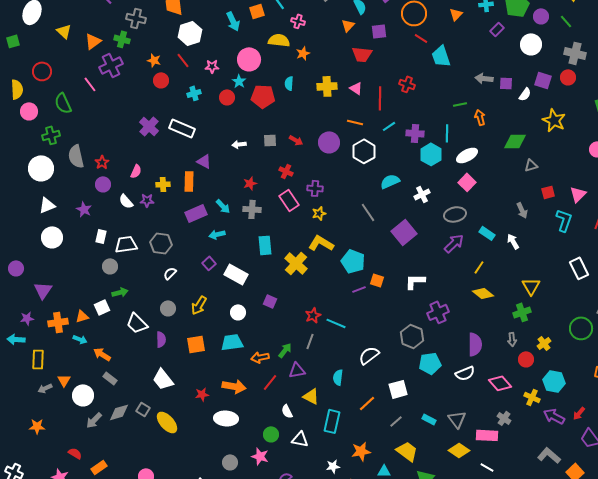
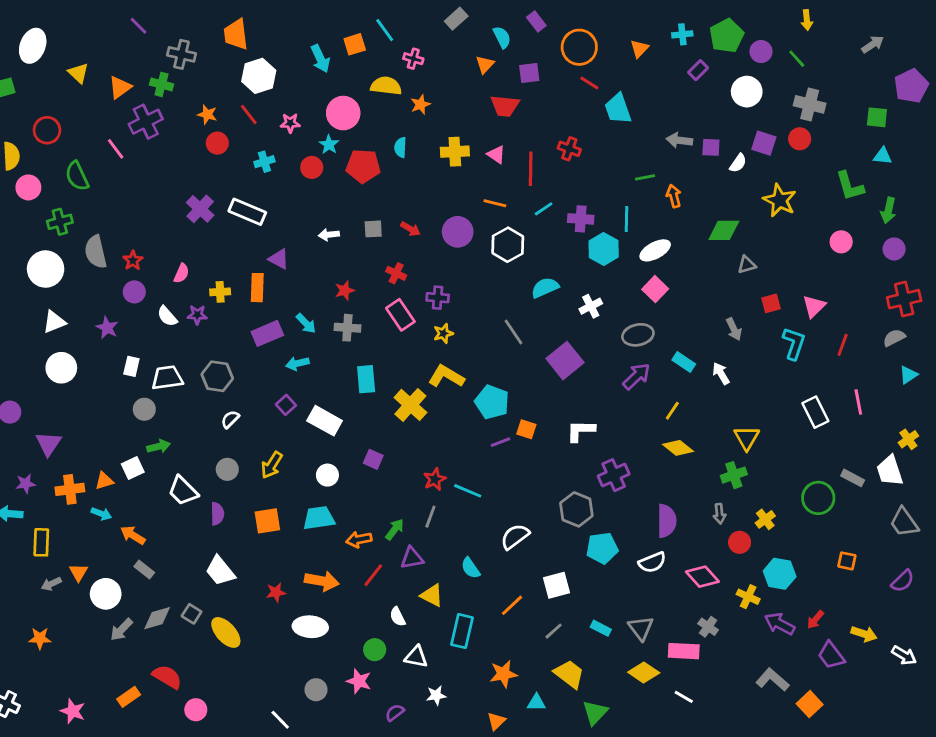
cyan semicircle: (338, 377) -> (471, 568), turned -42
red semicircle: (75, 453) -> (167, 677), moved, size x1.5
white star: (333, 466) -> (436, 695), moved

